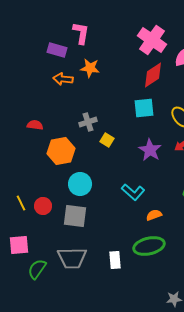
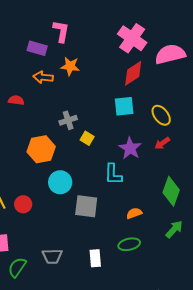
red semicircle: (35, 125) -> (16, 100), moved
cyan L-shape: (133, 192) -> (113, 174), moved, turned 50
gray square: (75, 216) -> (86, 206), moved
green ellipse: (149, 246) -> (129, 244), size x0.7
gray trapezoid: (72, 258) -> (52, 256), size x0.7

